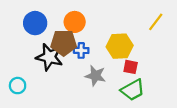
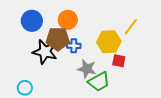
yellow line: (156, 22) -> (131, 27), moved
cyan circle: (18, 86) -> (25, 88), moved
green trapezoid: (133, 90) -> (99, 82), moved

